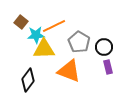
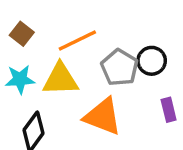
cyan star: (36, 35) -> (20, 79), moved
black circle: (104, 47) -> (152, 61), moved

